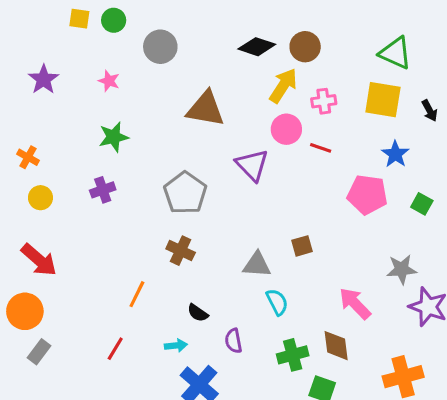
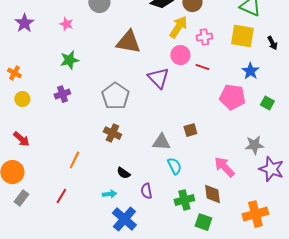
red arrow: (39, 260) -> (21, 139), size x0.7
orange line: (137, 294) -> (74, 160), moved
red line: (115, 349) -> (61, 196), moved

